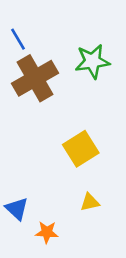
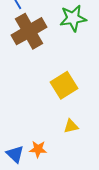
blue triangle: (17, 209) -> (15, 154), moved

